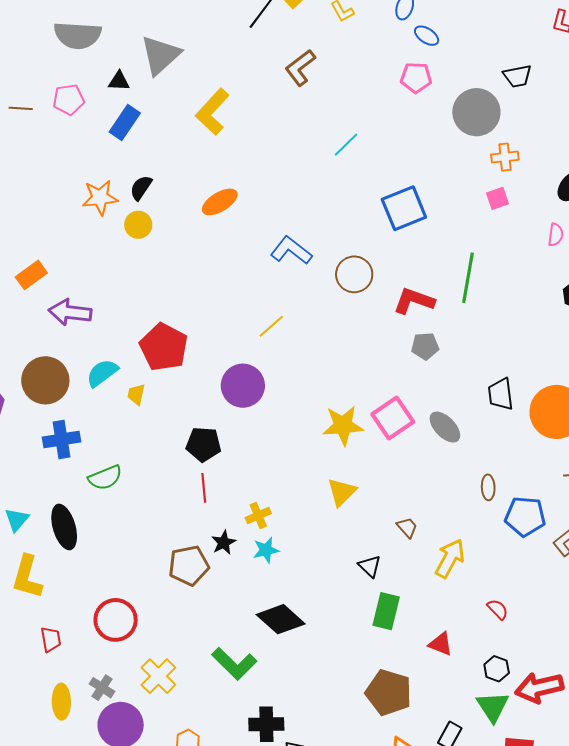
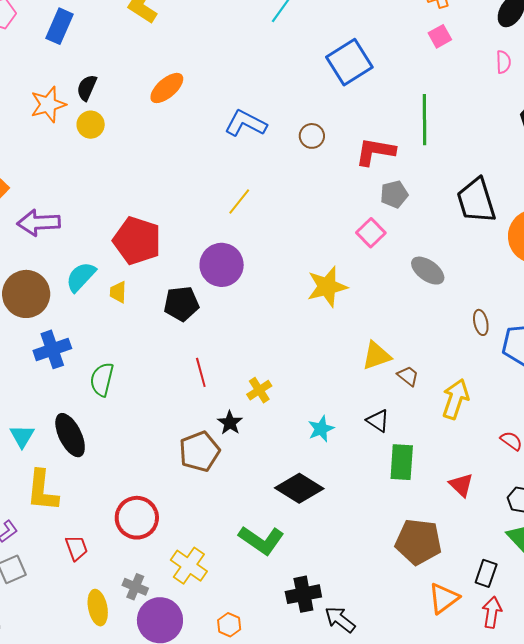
brown circle: (354, 274) -> (312, 136), size x0.7
black trapezoid: (501, 394) -> (476, 201), moved, size x1.4
pink square: (393, 418) -> (371, 233), moved, size x0.7
black pentagon: (203, 444) -> (181, 304), moved
green semicircle: (105, 478) -> (102, 379), turned 136
yellow triangle: (342, 492) -> (376, 356), moved, turned 36
cyan star: (266, 550) -> (321, 429), moved
red triangle: (441, 644) -> (461, 485), turned 32

